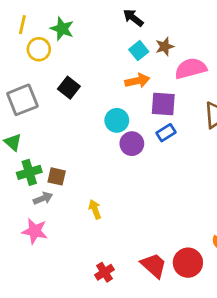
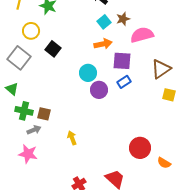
yellow circle: (39, 49) -> (31, 31), moved
gray square: (22, 100) -> (19, 58), turned -30
green cross: (29, 172) -> (24, 111), turned 30
red circle: (188, 263) -> (140, 148), moved

